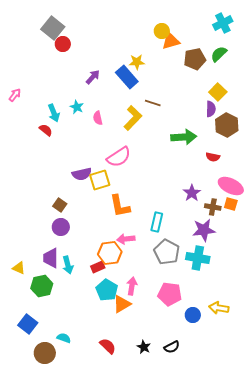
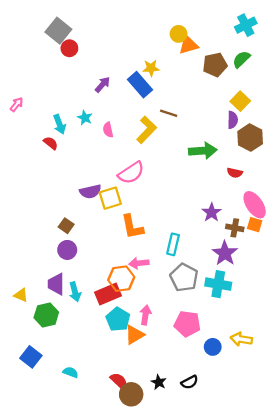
pink ellipse: (231, 186) -> (255, 205), turned 30
purple star: (204, 230) -> (225, 253), turned -30
red rectangle: (98, 267) -> (108, 294), size x1.6
brown circle: (45, 353) -> (131, 394), moved

